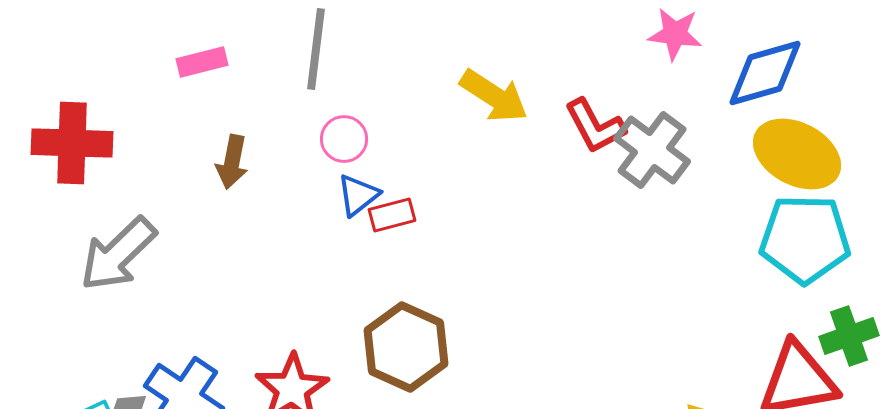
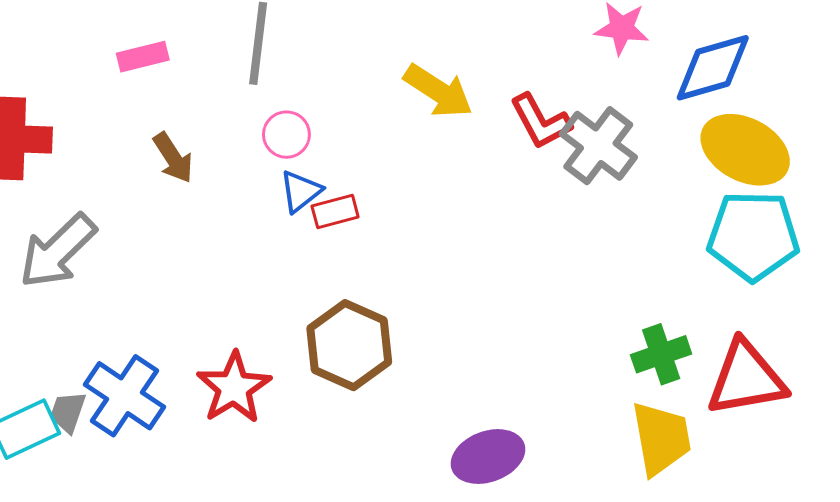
brown arrow: (232, 162) -> (173, 158), turned -44
green cross: (849, 336) -> (661, 354), moved

